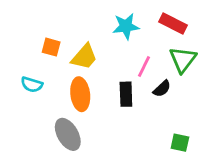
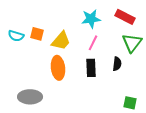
pink line: (144, 66) -> (93, 43), moved
cyan semicircle: (32, 84) -> (16, 36), moved
black semicircle: (162, 89) -> (117, 64), turned -40
gray ellipse: (68, 134) -> (30, 97), moved, turned -60

